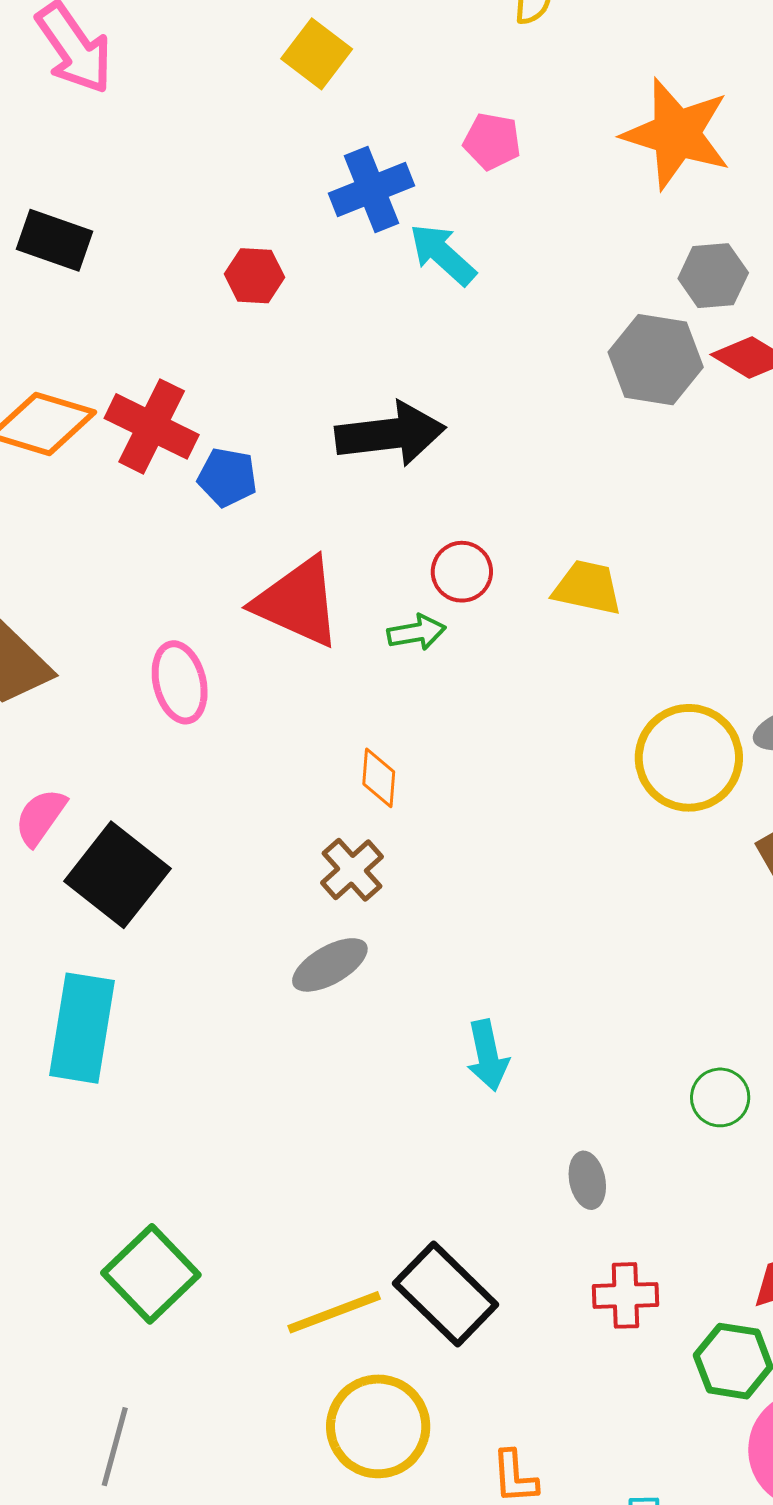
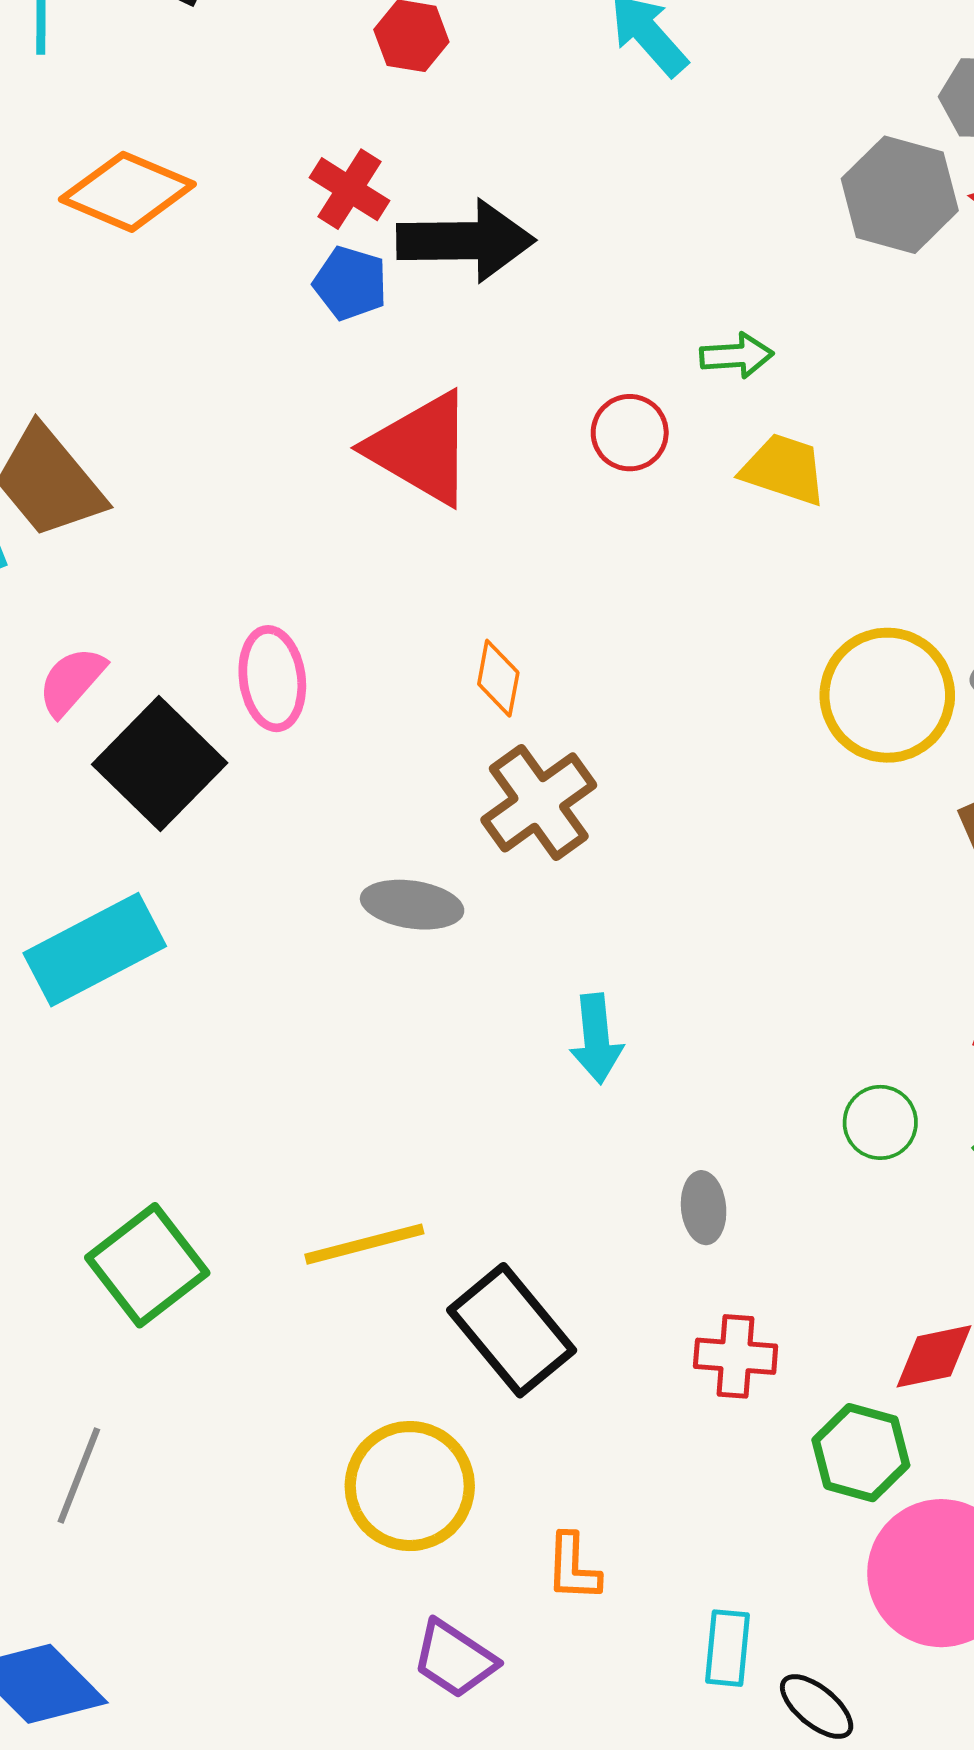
red cross: (152, 426) -> (349, 189), moved, size x0.7
black arrow: (390, 434) -> (466, 241), moved
green arrow: (417, 632) -> (737, 356), moved
pink ellipse: (180, 682) -> (272, 679), moved
brown cross: (352, 870) -> (539, 802), moved, size x1.4
gray ellipse: (330, 965) -> (412, 905), turned 32
cyan rectangle: (82, 1028) -> (95, 950), turned 47
yellow line: (334, 1312) -> (364, 1244), moved

